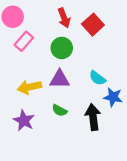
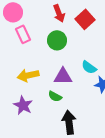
pink rectangle: (24, 41) -> (23, 34), turned -66
purple triangle: (60, 79) -> (63, 76), moved
black arrow: (93, 117) -> (69, 122), moved

